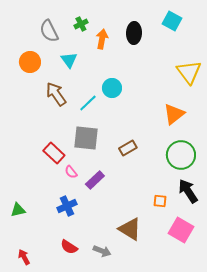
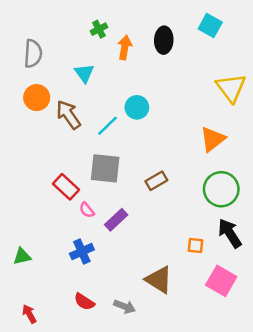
gray semicircle: (49, 31) -> (33, 54), moved, turned -150
orange circle: (30, 62) -> (37, 98), moved

